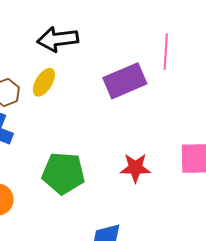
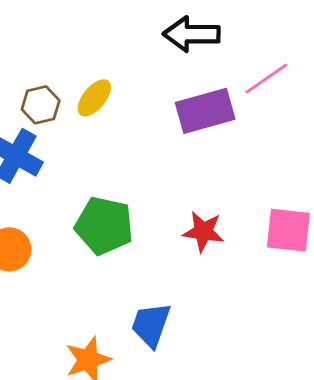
black arrow: (58, 39) -> (191, 34), moved
pink line: (166, 52) -> (266, 79), turned 44

